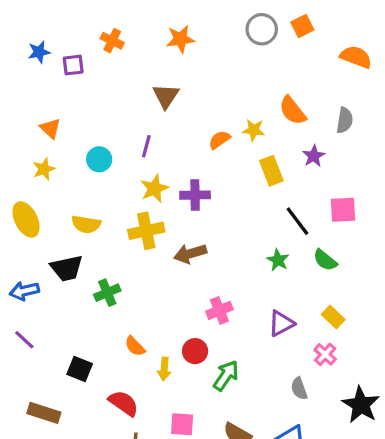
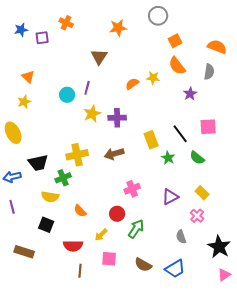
orange square: (302, 26) -> (175, 41), moved
orange star: (180, 39) -> (118, 28), moved
orange semicircle: (356, 57) -> (217, 47), moved
cyan circle: (99, 159) -> (67, 95), moved
yellow rectangle: (271, 171) -> (151, 140), moved
yellow semicircle: (86, 224) -> (50, 197), moved
yellow cross: (146, 231) -> (77, 155), moved
purple line: (24, 340) -> (12, 207), turned 32
yellow arrow: (164, 369) -> (101, 235), moved, turned 40
red semicircle: (124, 403) -> (73, 246), turned 144

